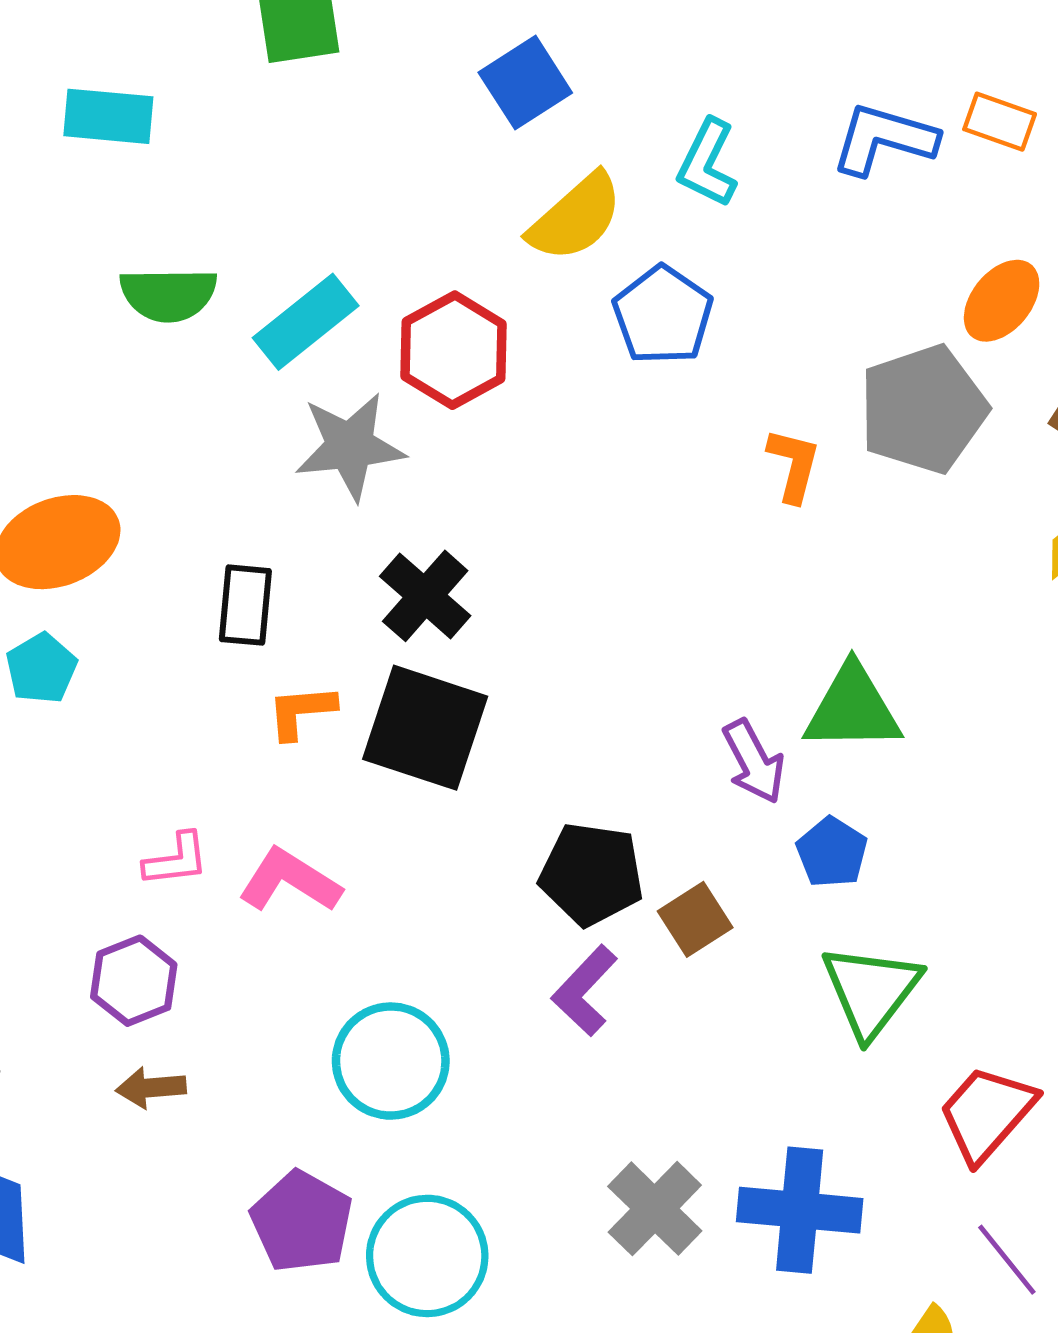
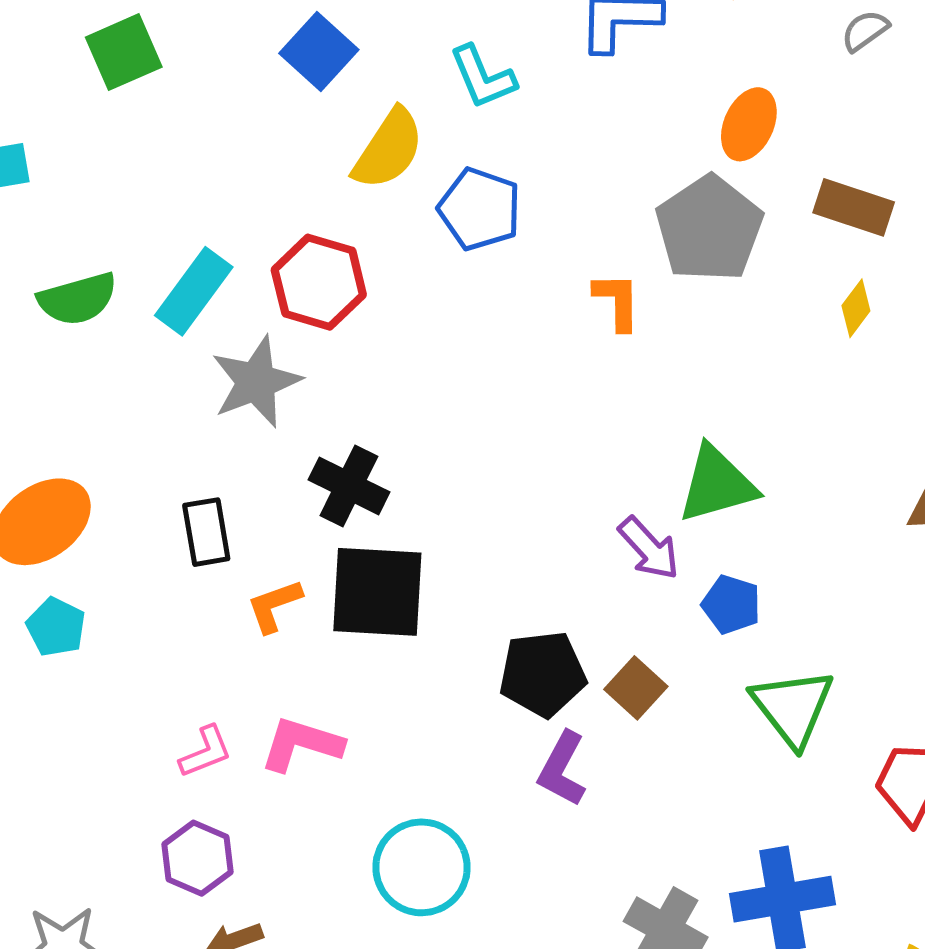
cyan L-shape: (707, 163) -> (483, 77), turned -34

